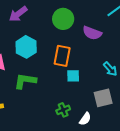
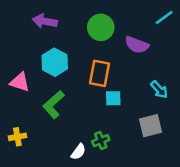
purple arrow: (18, 14) -> (45, 21), turned 48
green L-shape: (25, 81) -> (53, 104), turned -50
white semicircle: (85, 119) -> (78, 152), moved

